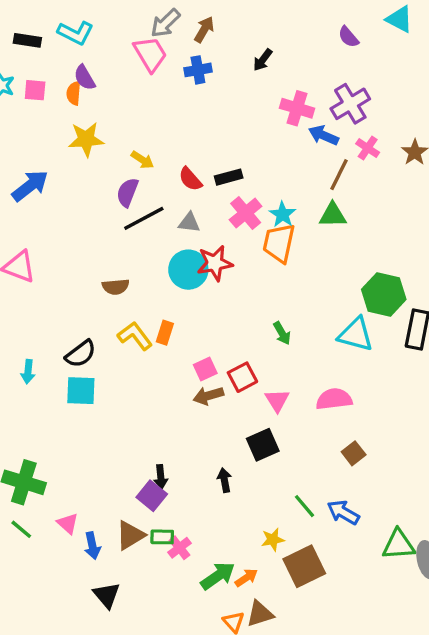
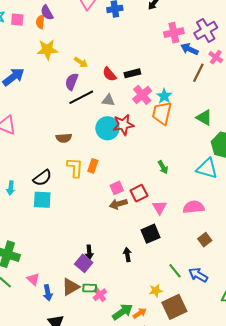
pink cross: (297, 108) -> (174, 33), turned -30
green triangle: (333, 215) -> (204, 118), moved, turned 30
yellow L-shape: (135, 336) -> (75, 168), turned 40

